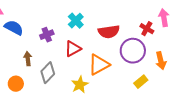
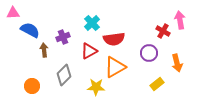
red semicircle: (109, 32) -> (114, 39), moved
purple circle: (133, 51) -> (149, 53), size x0.7
brown arrow: (28, 59) -> (44, 50), moved
yellow star: (80, 85) -> (96, 87), turned 30

